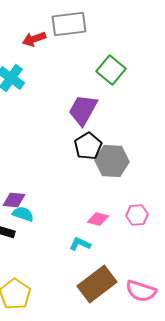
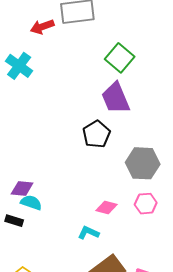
purple trapezoid: (83, 110) -> (116, 98), moved, turned -52
gray hexagon: (112, 161) -> (143, 163), moved

